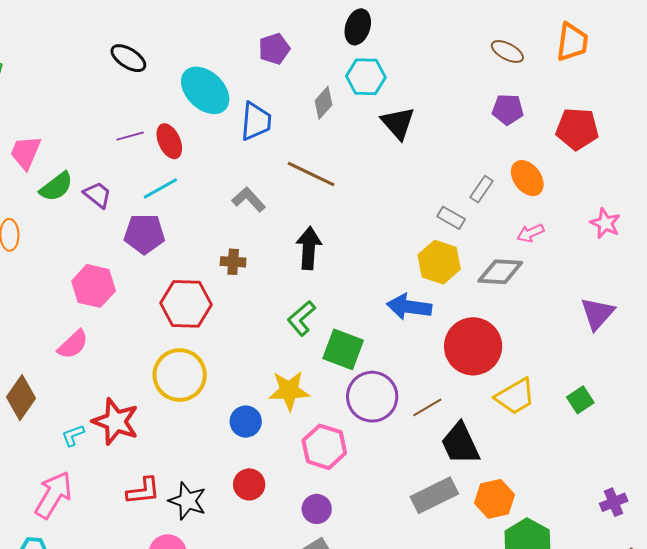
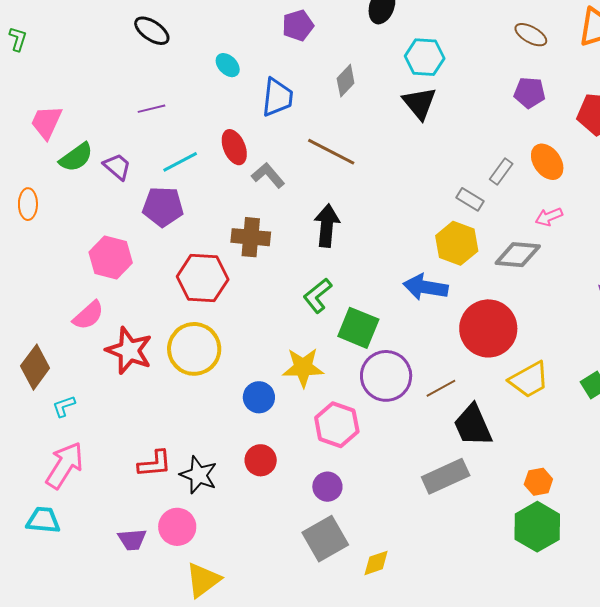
cyan hexagon: (366, 77) -> (425, 57), moved
cyan ellipse: (205, 90) -> (228, 65), size x0.5
red ellipse: (169, 141) -> (234, 147), moved
brown cross: (233, 262) -> (251, 237), size x1.5
red star: (116, 421) -> (129, 351), moved
cyan L-shape: (73, 435) -> (64, 406), moved
orange hexagon: (495, 499) -> (538, 482), moved, size x0.7

